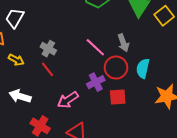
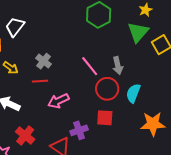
red line: (47, 69) -> (40, 81), turned -63
purple cross: (96, 82) -> (79, 130), moved
pink arrow: (68, 100) -> (58, 101), moved

